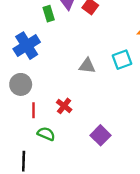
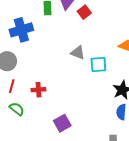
gray triangle: (87, 66) -> (78, 53), moved
red cross: (64, 106) -> (38, 90), turned 32

